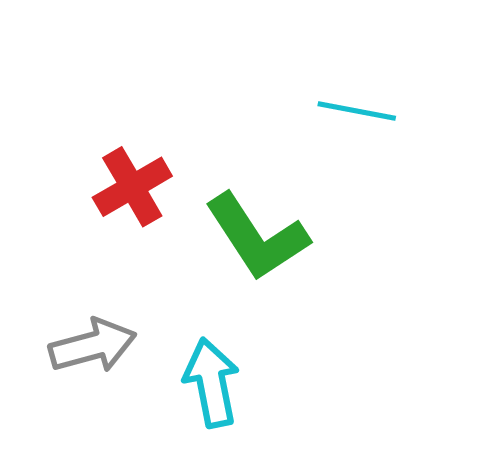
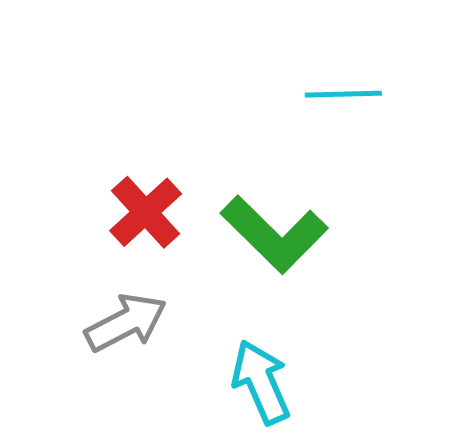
gray arrow: (93, 346) -> (126, 323), moved

